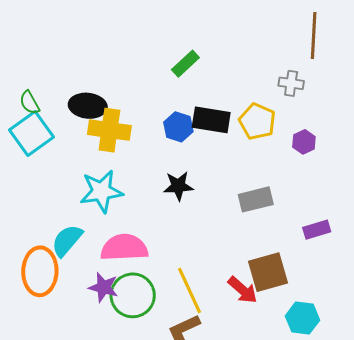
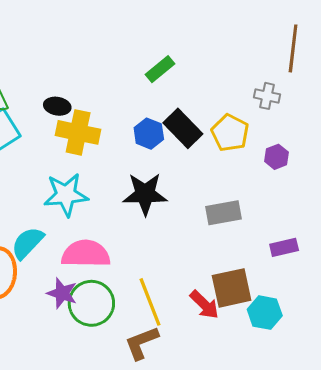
black ellipse: (88, 106) -> (57, 106), size x0.7
black rectangle: (211, 120) -> (183, 128), turned 33
black star: (178, 186) -> (145, 194), size x1.4
cyan hexagon: (302, 318) -> (265, 313), moved

